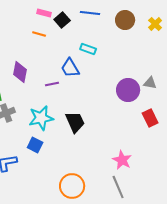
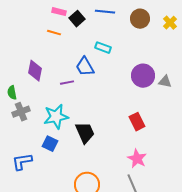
purple circle: (128, 90) -> (143, 76), moved
red rectangle: (150, 118) -> (137, 122), moved
black trapezoid: (75, 122) -> (85, 133), moved

